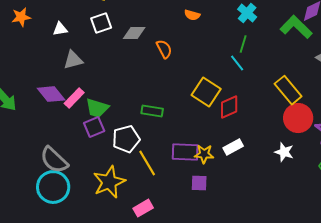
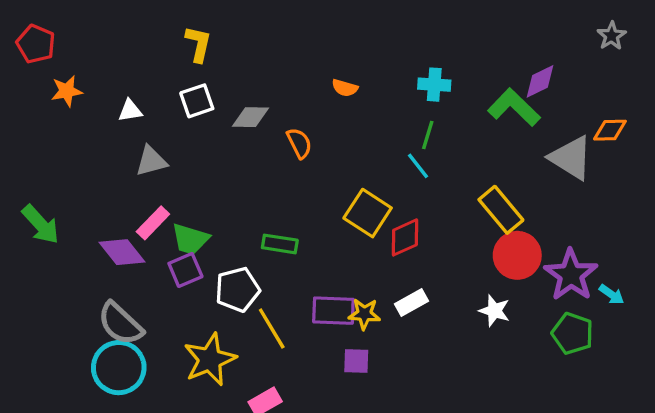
cyan cross: (247, 13) -> (434, 85), turned -36
purple diamond: (51, 94) -> (122, 252), moved

